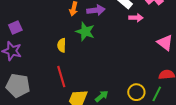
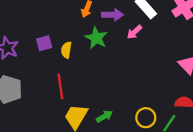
pink arrow: (136, 18) -> (134, 32), moved, turned 128
purple square: (15, 27) -> (44, 43), moved

